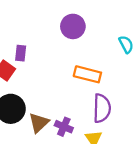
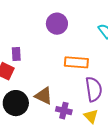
brown triangle: (39, 123) -> (44, 96), moved, turned -42

